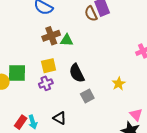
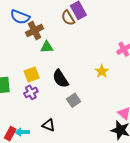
brown cross: (51, 36) -> (34, 31), moved
yellow star: (119, 84) -> (102, 71), moved
cyan arrow: (33, 122) -> (22, 132), turned 112

